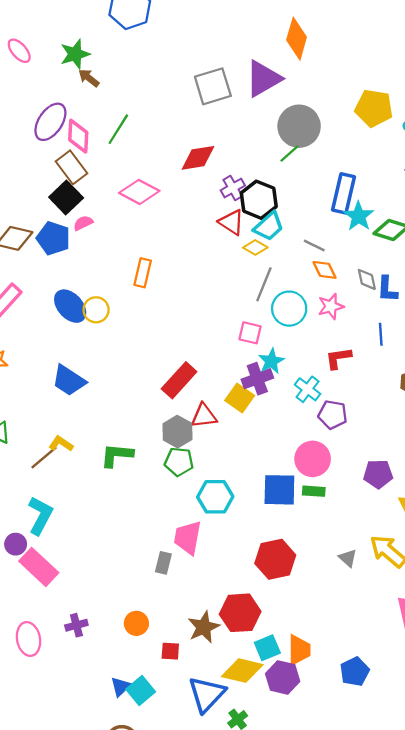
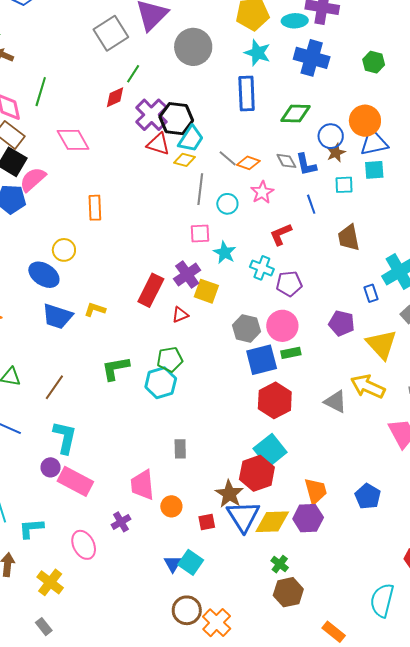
green line: (289, 154) -> (133, 74), moved
red diamond: (198, 158) -> (115, 97), size x0.7
purple cross: (233, 188) -> (152, 115), size x1.5
pink diamond: (139, 192) -> (73, 140), turned 48
cyan star: (359, 216) -> (257, 53), moved
pink semicircle: (83, 223) -> (33, 179), size x1.6
gray line: (314, 246) -> (228, 158), moved, turned 30
orange diamond: (325, 270) -> (248, 163), turned -30
blue ellipse: (70, 306) -> (44, 275), moved
cyan circle: (289, 309) -> (227, 204), size x0.7
purple cross: (257, 379) -> (187, 275), moved
red triangle: (204, 416) -> (180, 315), size x0.7
gray hexagon: (177, 432) -> (246, 328), moved
yellow L-shape: (61, 444) -> (95, 310), moved
purple pentagon: (378, 474) -> (342, 323), turned 30
cyan hexagon: (215, 497) -> (161, 383), moved
pink trapezoid: (188, 538) -> (142, 485), moved
gray triangle: (348, 558) -> (335, 402), size x1.4
red hexagon: (275, 559) -> (275, 400), moved
cyan square: (267, 648) -> (270, 450), moved, size x1.4
blue triangle: (207, 694) -> (243, 516), moved

